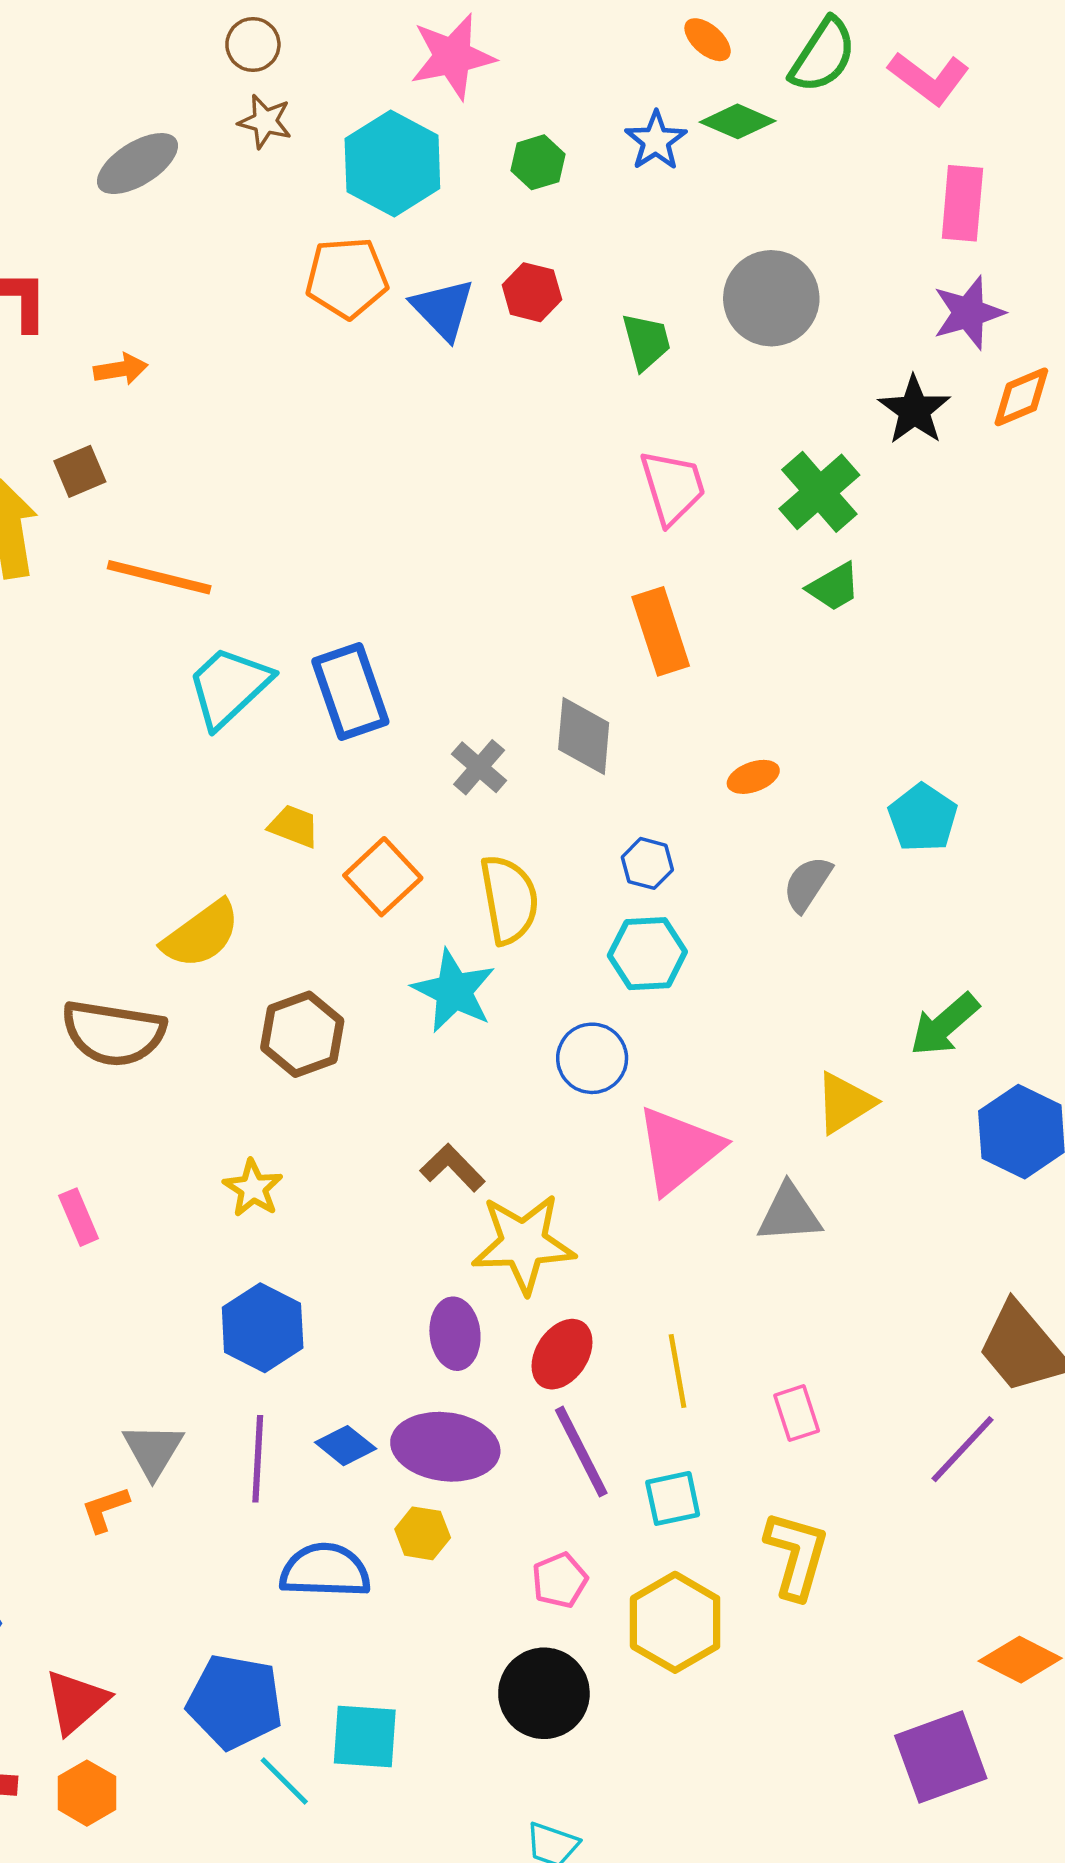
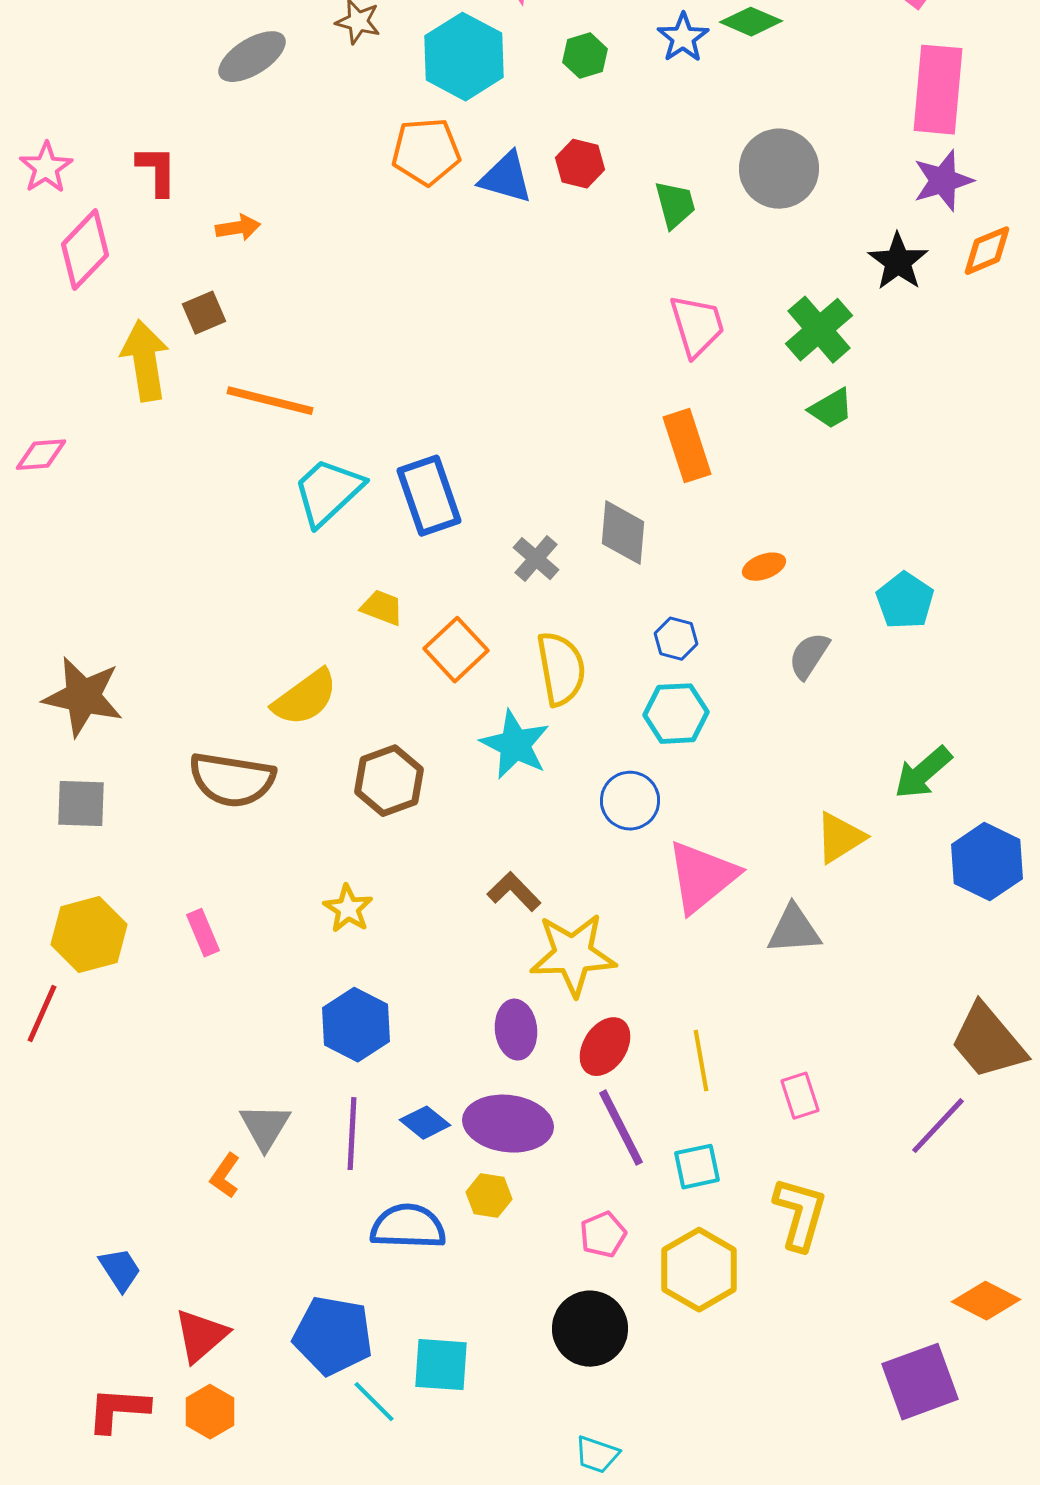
pink rectangle: (962, 203) -> (938, 90), size x1.4
blue triangle: (443, 309) -> (506, 178), turned -30
orange L-shape: (105, 1509) -> (225, 1176), turned -36

